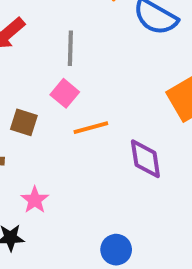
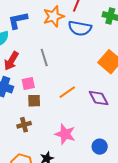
pink square: (65, 93) -> (28, 83), moved, turned -32
pink star: (35, 200) -> (65, 134), moved, size x1.5

